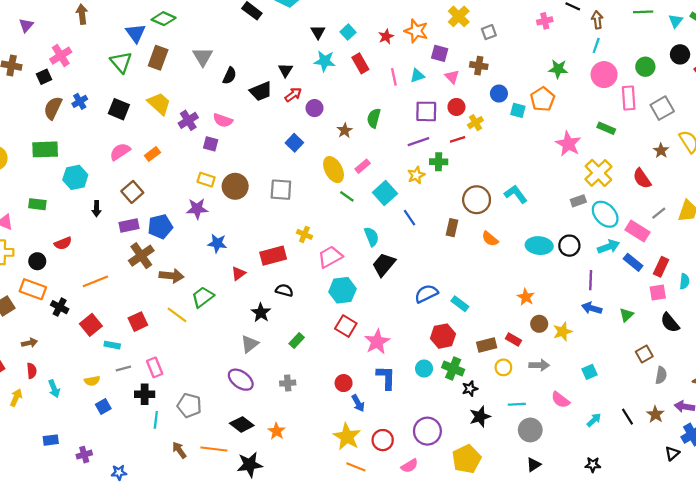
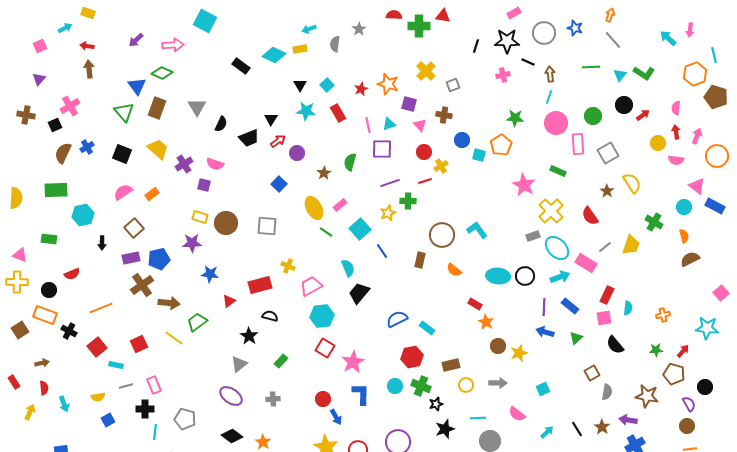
purple square: (426, 111) -> (382, 149), moved
blue rectangle: (633, 262) -> (570, 306), moved
red rectangle: (513, 339) -> (475, 304), moved

